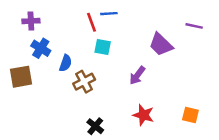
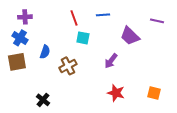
blue line: (109, 14) -> (103, 15), moved
blue cross: (41, 48) -> (20, 38), moved
blue semicircle: (66, 63) -> (45, 52), moved
black cross: (95, 126) -> (43, 100), moved

